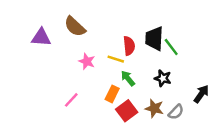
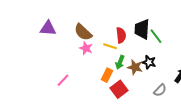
brown semicircle: (75, 26) -> (83, 32), moved
green arrow: (128, 78) -> (120, 62), turned -120
pink line: (71, 100) -> (63, 80), moved
brown star: (154, 108) -> (135, 67), moved

